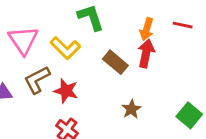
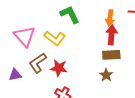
brown rectangle: (115, 62) -> (111, 55), moved, turned -36

